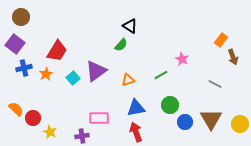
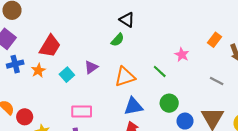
orange rectangle: (221, 40) -> (215, 40), moved
purple triangle: (96, 71) -> (91, 67), size x0.6
green line: (161, 75) -> (160, 71), turned 72
orange triangle: (128, 80) -> (125, 77), size x1.5
pink rectangle: (99, 118) -> (82, 112), moved

